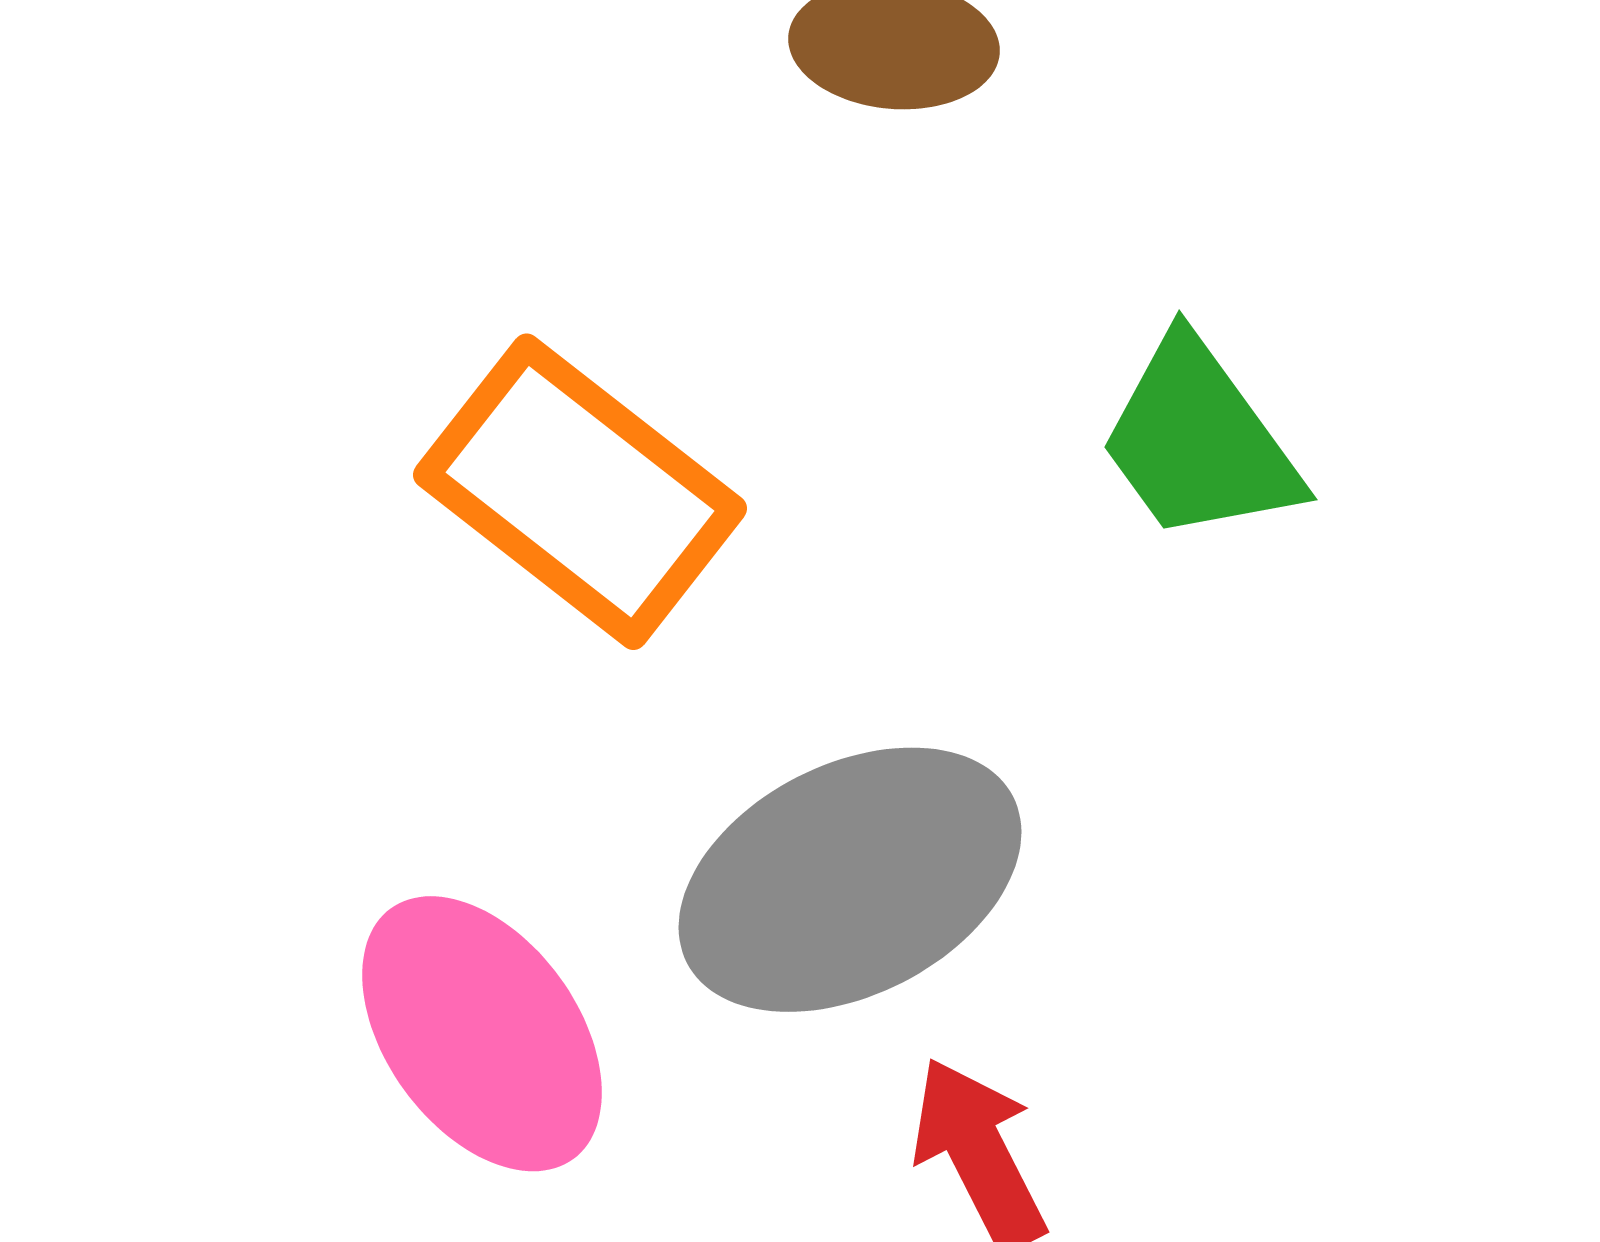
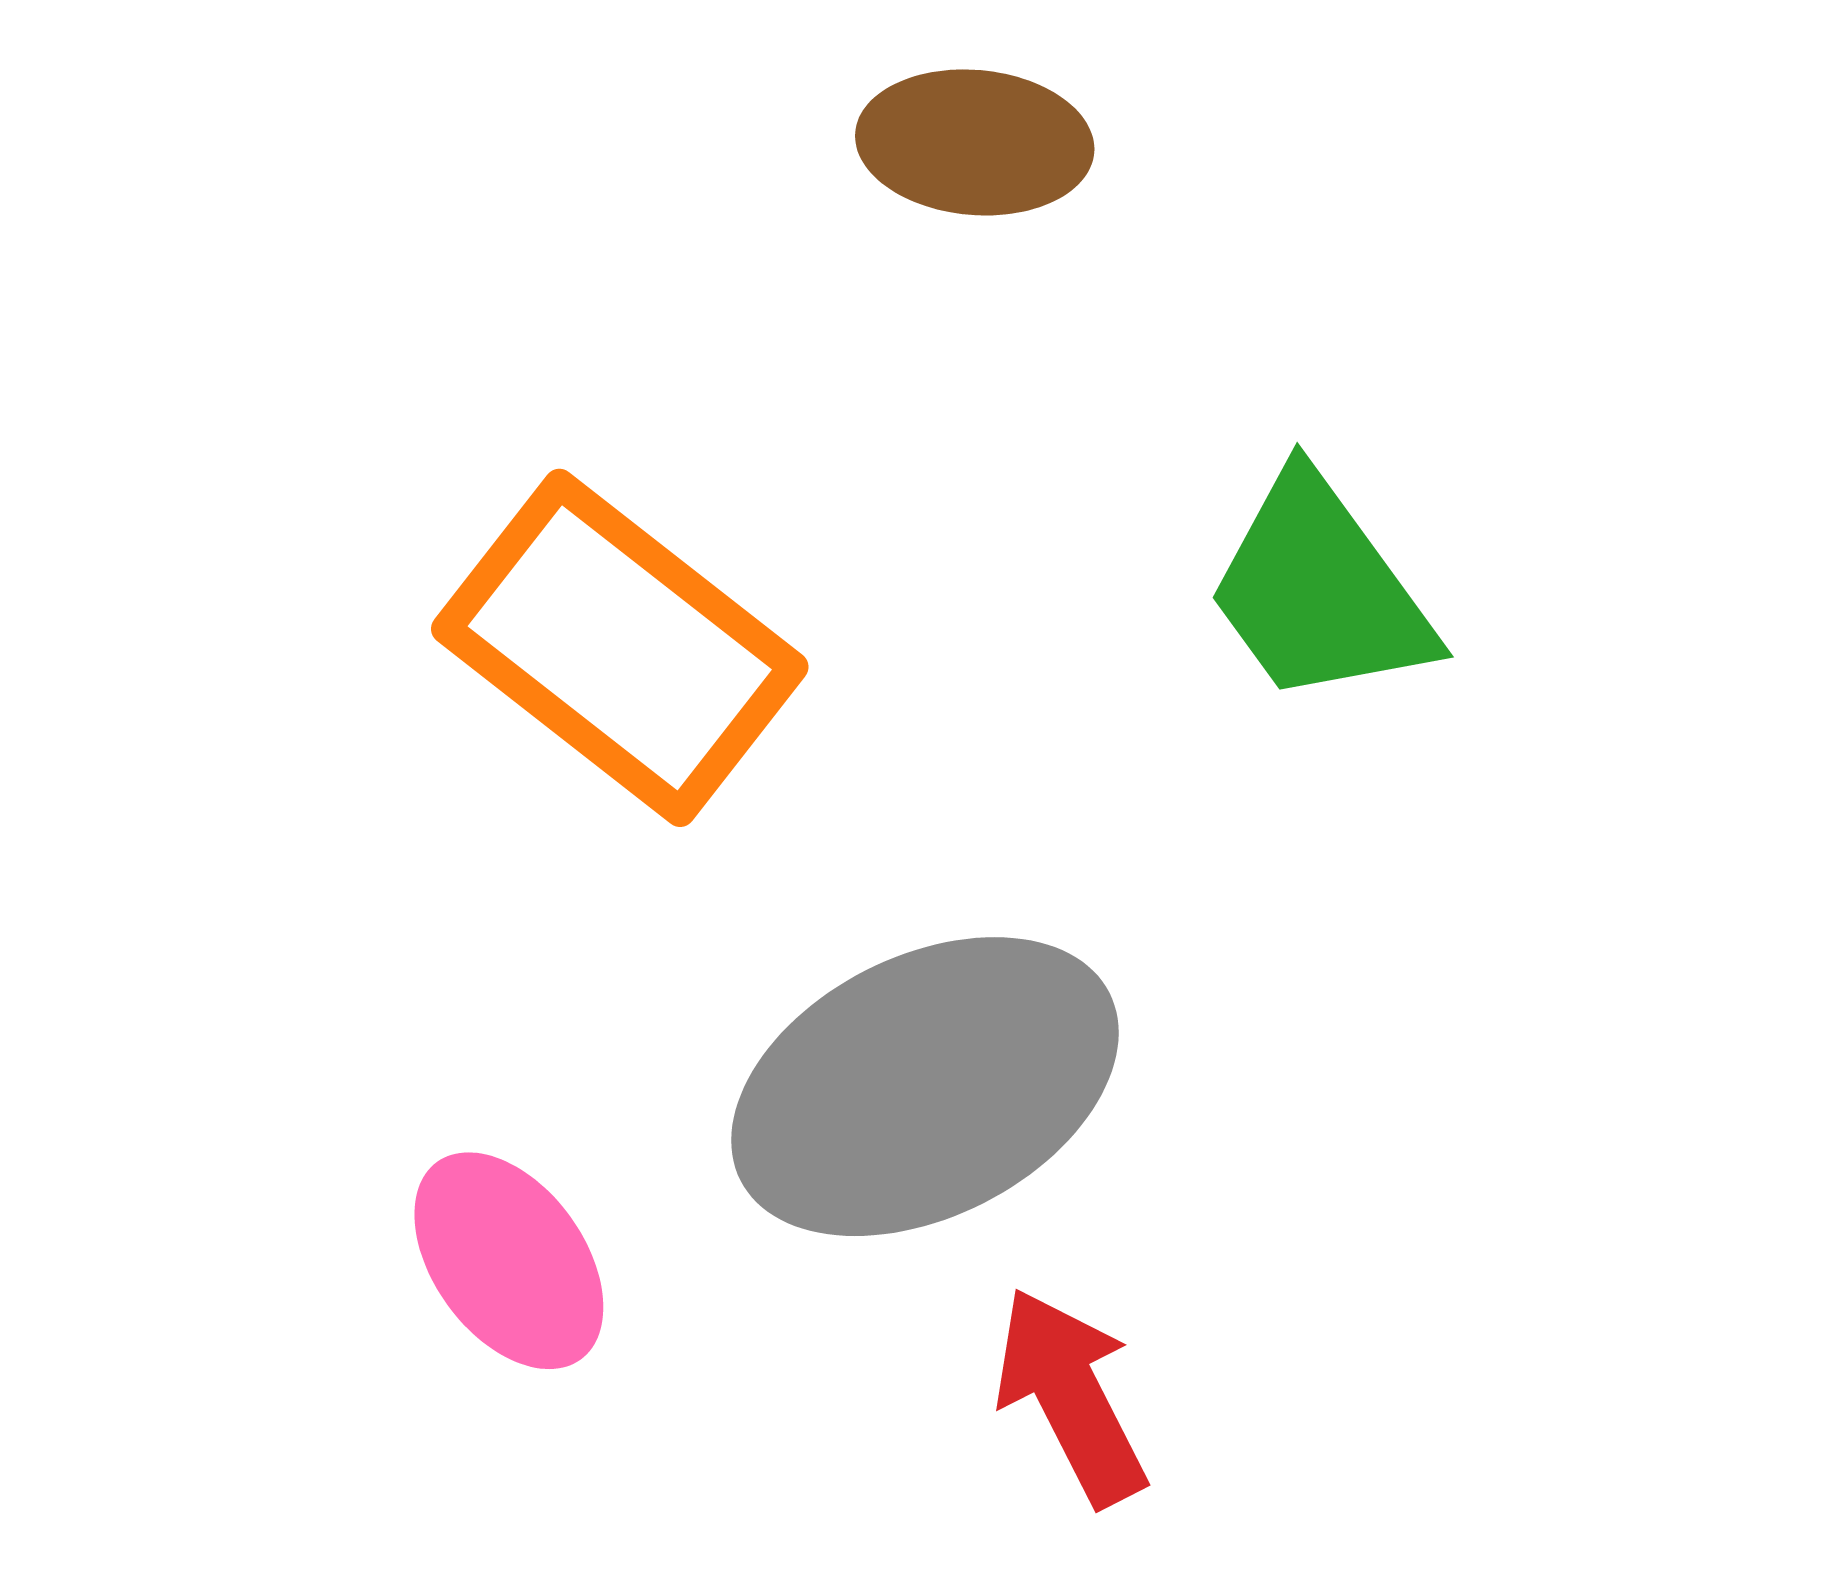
pink ellipse: (482, 1034) -> (509, 1261), size x0.7

